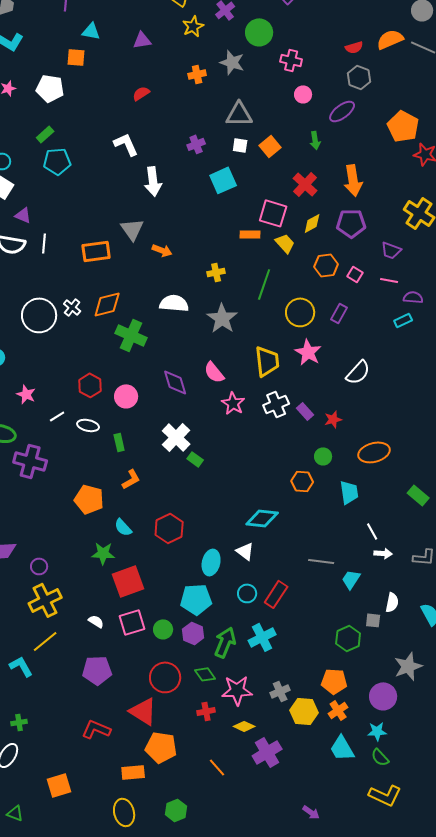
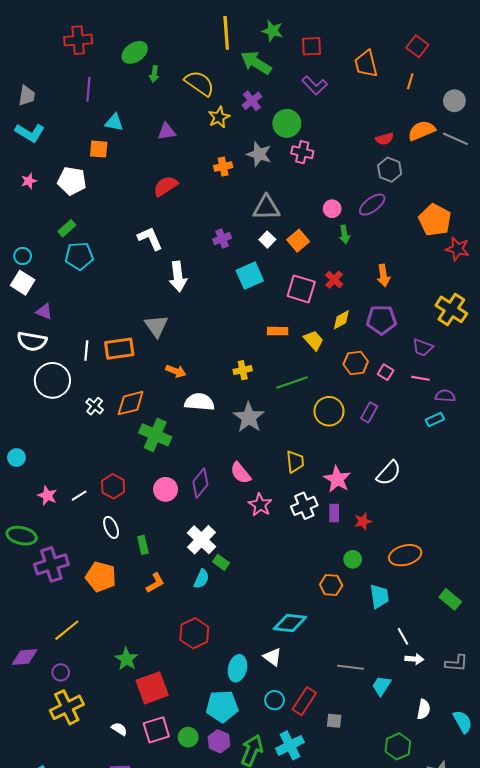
pink cross: (291, 60) -> (302, 152), moved
red semicircle: (141, 93) -> (166, 186), size x1.4
pink circle: (303, 94) -> (332, 209), moved
white square: (240, 145) -> (267, 240), turned 35
orange arrow: (353, 180) -> (383, 276), size x0.7
red cross: (305, 184) -> (334, 280), size x0.7
pink square: (273, 213) -> (301, 289), moved
white line: (44, 243) -> (86, 351), moved
orange arrow: (162, 250) -> (176, 371), moved
green line: (264, 284) -> (292, 382), turned 52
white circle: (39, 315) -> (52, 380), moved
pink star: (308, 352) -> (337, 479), moved
yellow trapezoid: (267, 361) -> (295, 462), size x0.7
purple diamond: (175, 382) -> (200, 483), turned 56
pink circle: (126, 396) -> (166, 489), moved
purple rectangle: (305, 411) -> (334, 513), turned 42
white line: (57, 416) -> (79, 496), moved
white ellipse: (88, 425) -> (111, 527), turned 55
purple cross: (30, 461) -> (51, 564), turned -32
orange pentagon: (89, 499) -> (101, 577), moved
cyan semicircle: (123, 527) -> (202, 579), moved, turned -114
green star: (103, 553) -> (126, 659), turned 30
gray square: (373, 620) -> (334, 721), moved
green hexagon: (348, 638) -> (398, 746), moved
yellow line: (45, 641) -> (67, 630), moved

